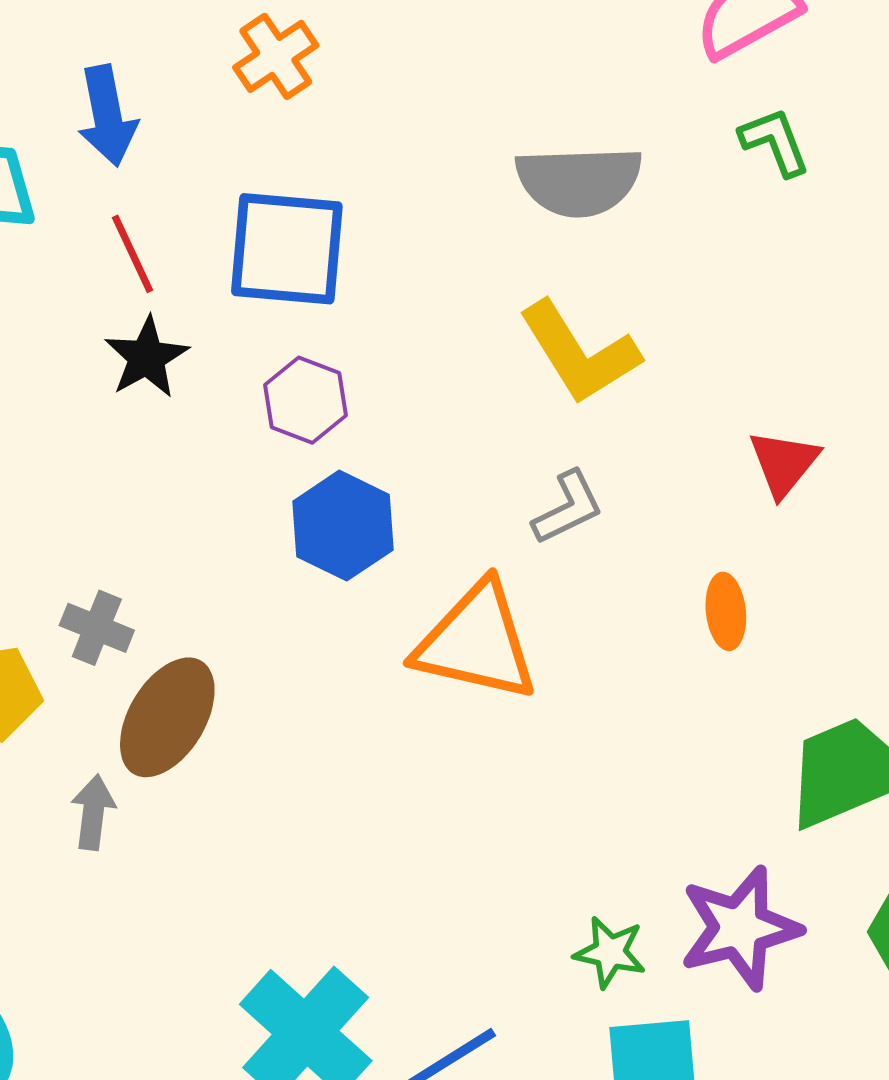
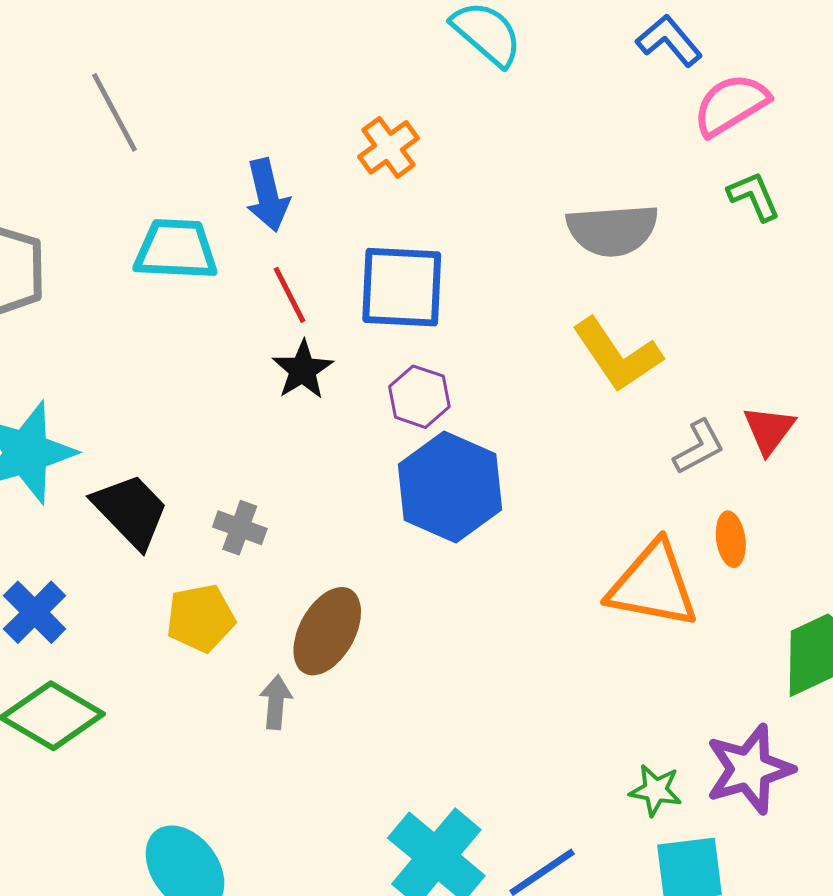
gray L-shape: (568, 508) -> (699, 447), moved
blue hexagon: (343, 526) -> (450, 487), size x1.4
gray cross: (97, 628) -> (240, 528), moved
orange triangle: (476, 642) -> (653, 585), moved

